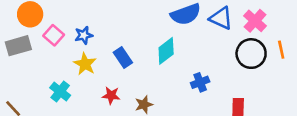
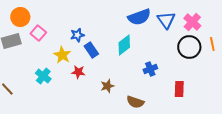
blue triangle: (221, 18) -> (166, 20), turned 30
blue star: (84, 35) -> (77, 35), moved
red star: (111, 95) -> (78, 72), moved

